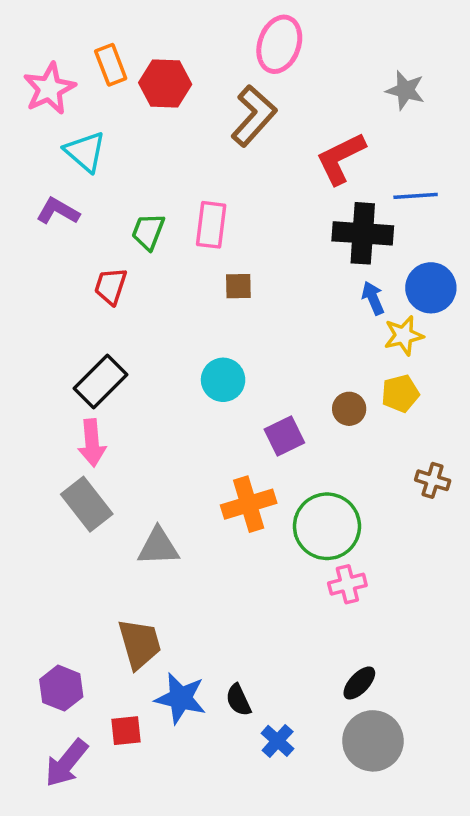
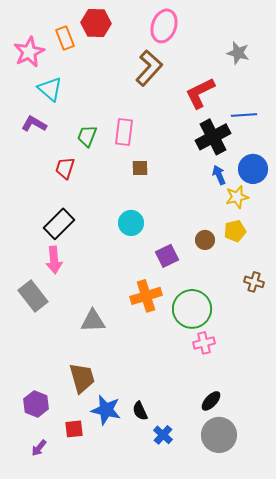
red hexagon: (165, 83) -> (96, 23), moved
black cross: (363, 233) -> (213, 137), turned -32
gray rectangle: (87, 504) -> (33, 296), moved
purple arrow: (66, 763) -> (39, 448), size x0.6

